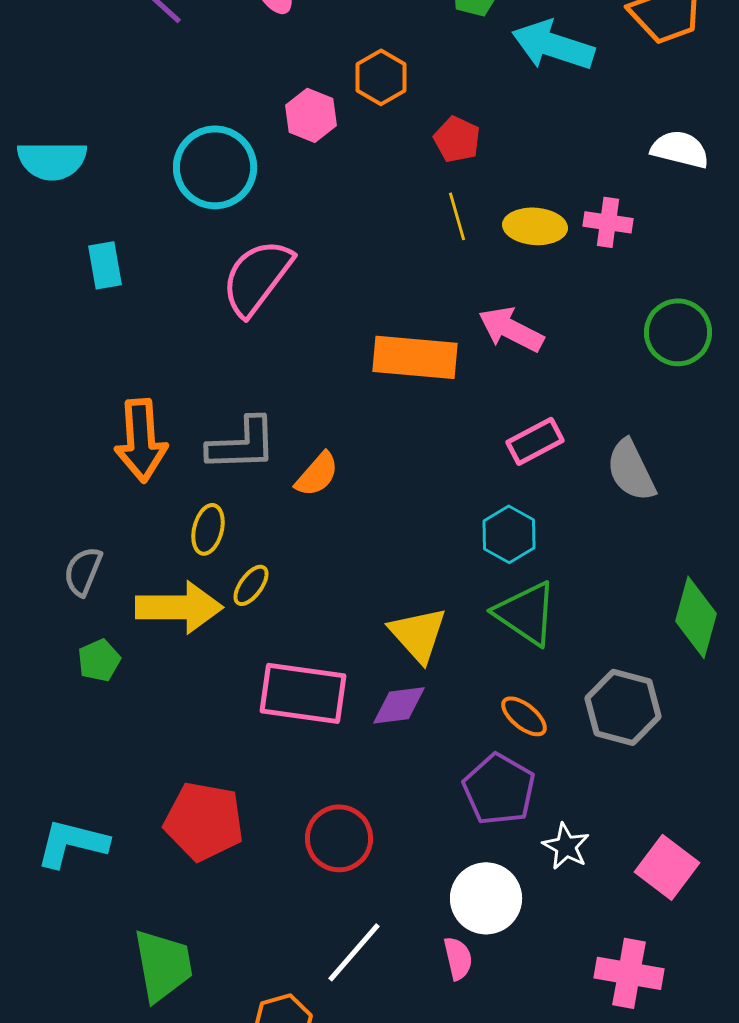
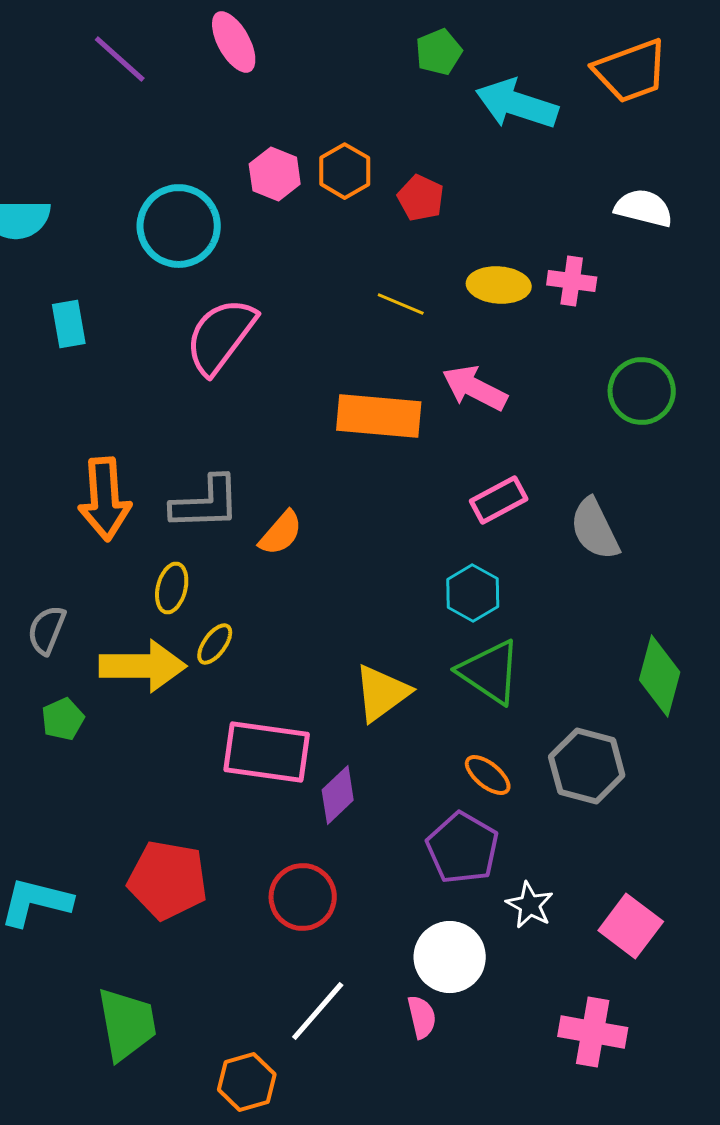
orange hexagon: (381, 77) -> (345, 171), moved
yellow line: (457, 216) -> (401, 304), moved, turned -51
yellow triangle: (418, 634) -> (382, 693), turned 36
purple diamond: (399, 705) -> (338, 795), moved, turned -36

